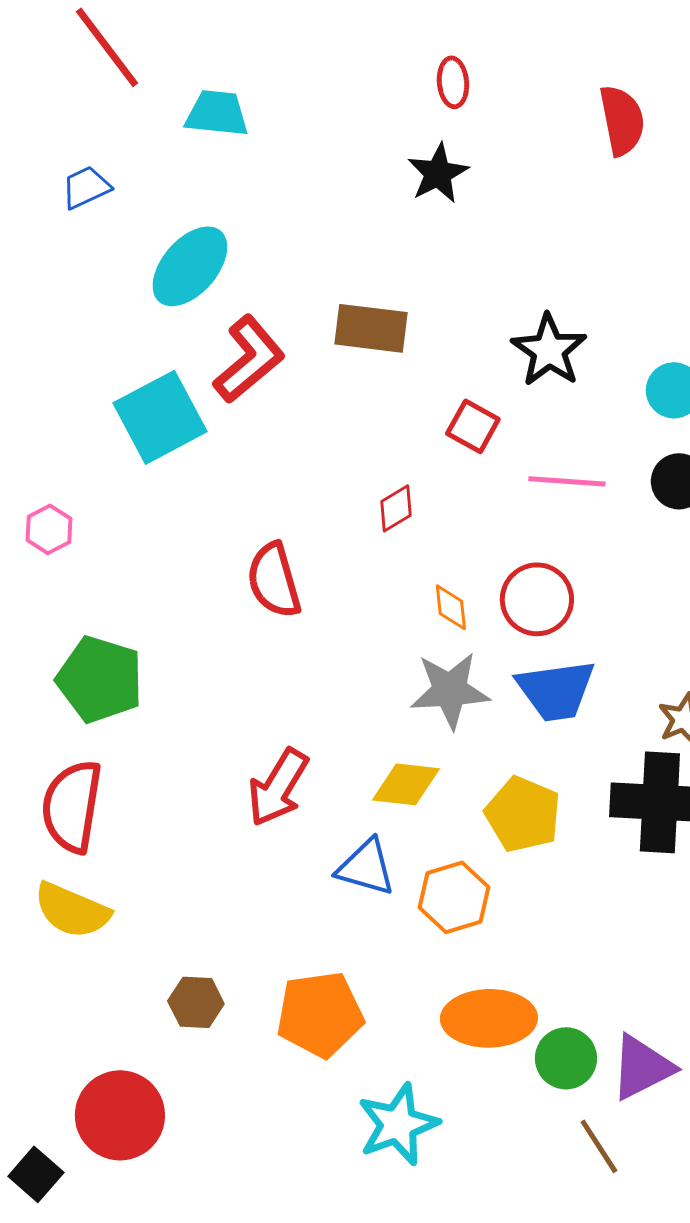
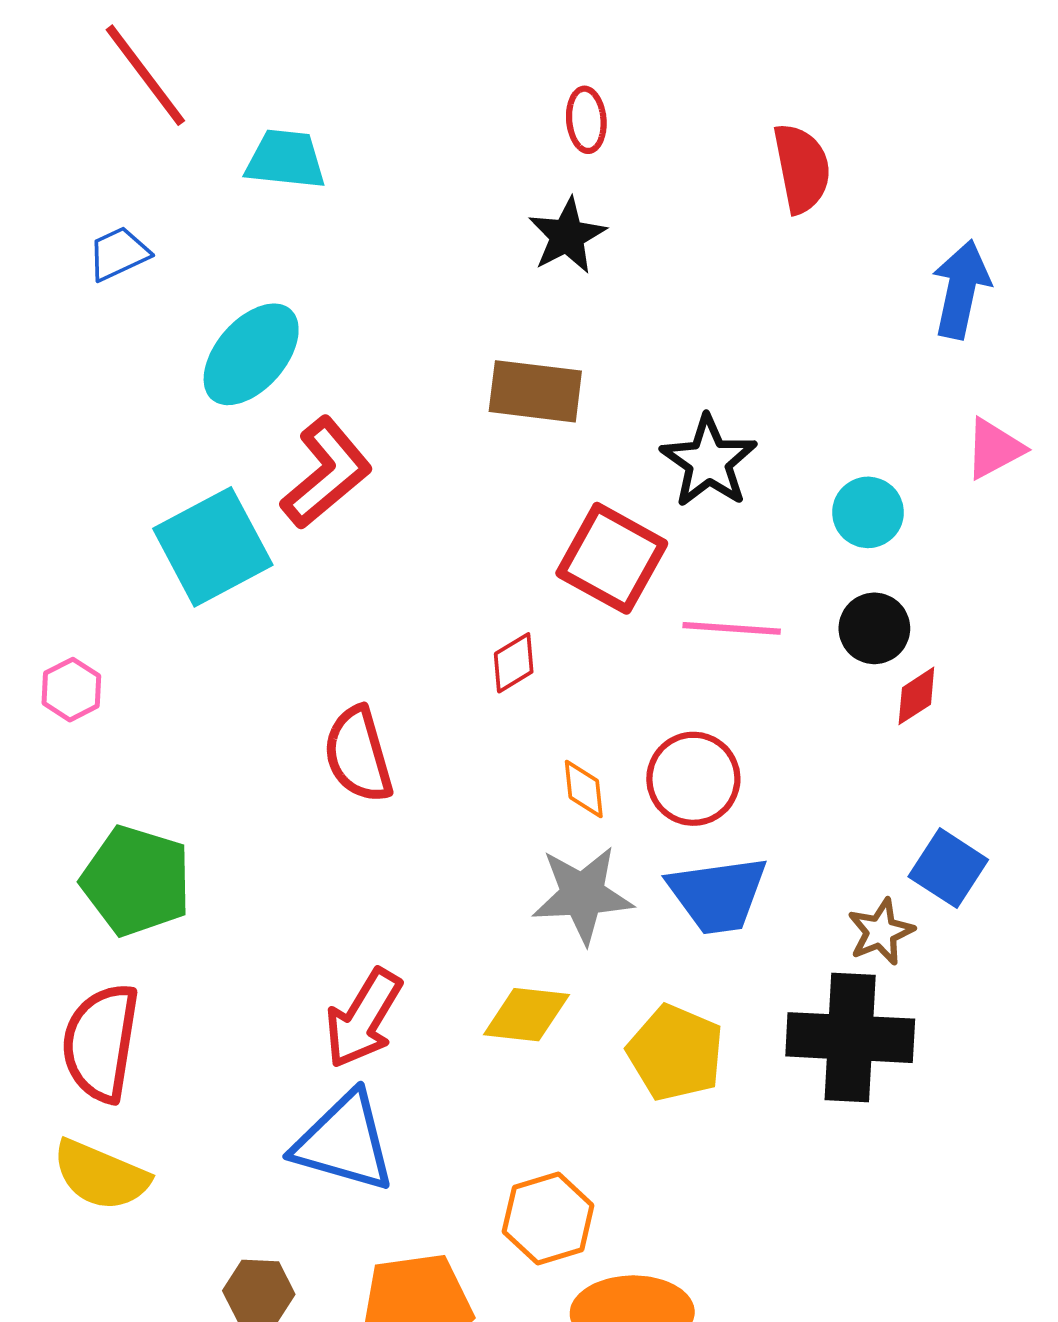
brown rectangle: (371, 328) -> (535, 391), moved
red square: (473, 426) -> (612, 558), size x1.6
blue triangle: (366, 867) -> (344, 1142), moved, size x1.4
orange hexagon: (454, 897) -> (548, 1219), moved

